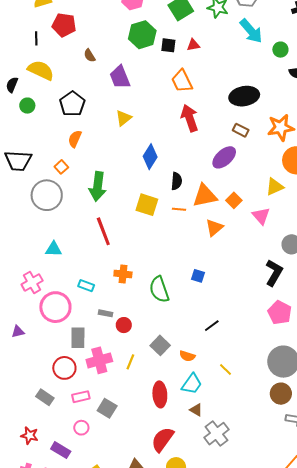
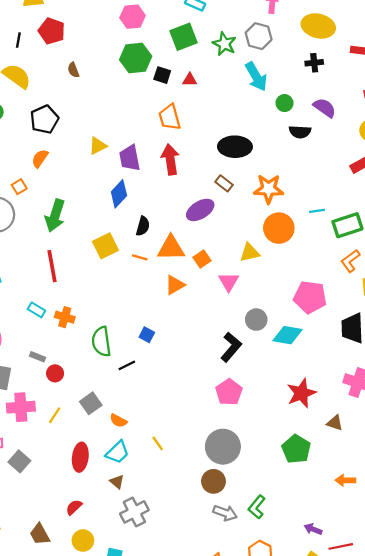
purple trapezoid: (120, 77) -> (130, 158), moved
yellow square: (147, 205) -> (105, 246), turned 35
cyan rectangle: (86, 286) -> (36, 310), moved
black line: (212, 326) -> (127, 365), moved
red semicircle: (163, 439) -> (74, 507), size x0.6

